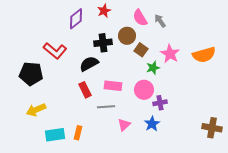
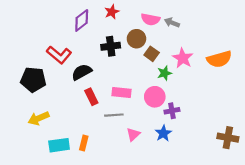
pink semicircle: (140, 18) -> (150, 19), turned -48
gray arrow: (160, 21) -> (172, 23), turned -32
black semicircle: (89, 64) -> (82, 72), moved

